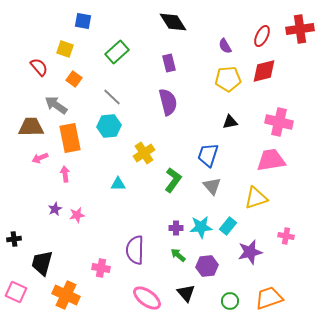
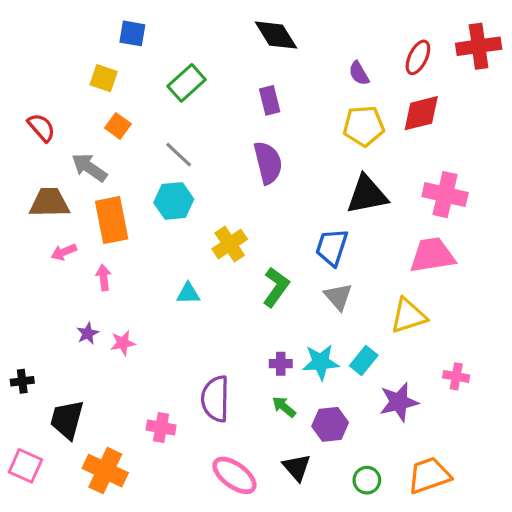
red semicircle: (39, 67) -> (41, 128), moved
black triangle: (230, 122) -> (367, 195), size x1.8

